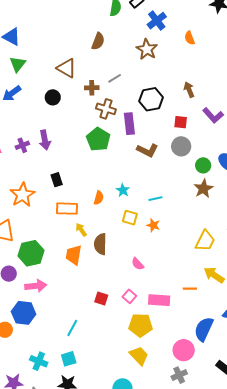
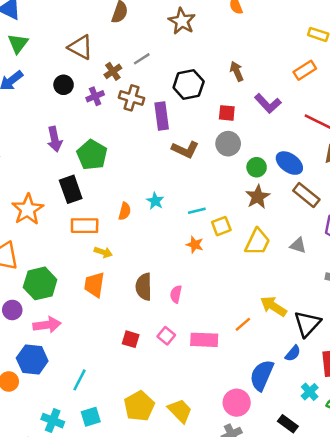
brown cross: (92, 88) -> (113, 71), turned -32
green pentagon: (98, 139) -> (92, 155), moved
purple cross: (22, 145) -> (95, 96), moved
black rectangle: (57, 180) -> (71, 189), size x1.5
yellow square: (130, 218) -> (221, 226), moved, turned -35
yellow arrow: (81, 230) -> (103, 252), turned 144
yellow trapezoid: (205, 241) -> (257, 242), moved
brown semicircle: (100, 244) -> (144, 287), moved
pink semicircle: (138, 264) -> (176, 294), turned 56
orange line: (190, 289) -> (243, 324), turned -40
yellow pentagon: (141, 325) -> (139, 406), moved, turned -30
cyan line: (72, 328) -> (79, 380), moved

